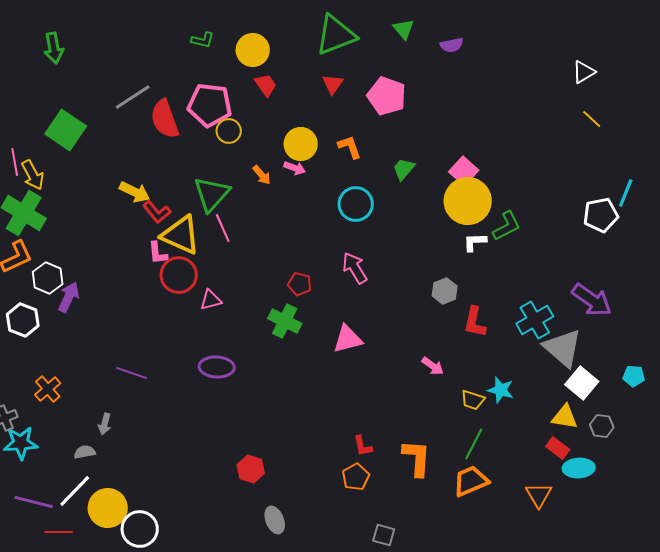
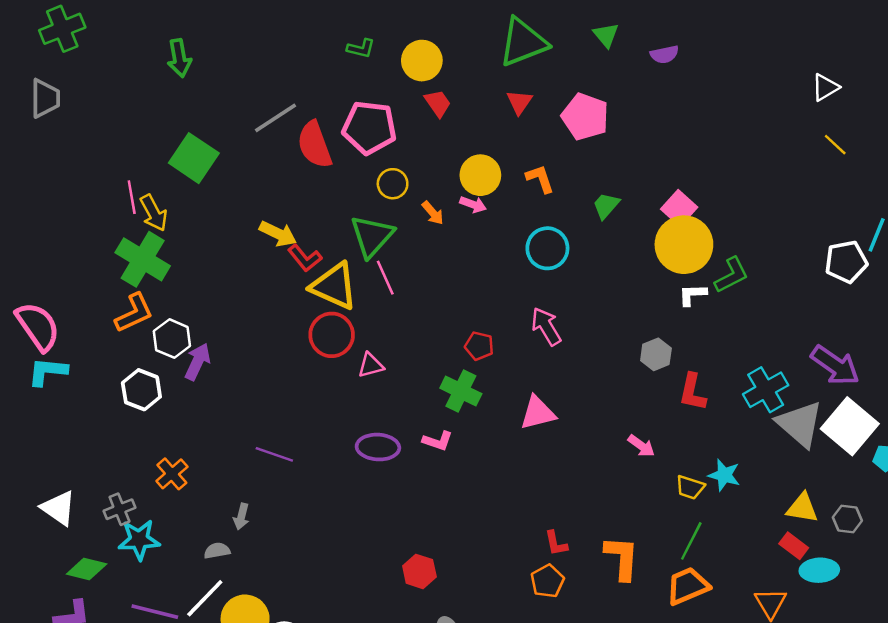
yellow circle: (229, 131) -> (393, 184), moved
pink L-shape: (158, 253) -> (438, 441), moved, turned -65
white square: (582, 383) -> (850, 426), moved, size x1.4

